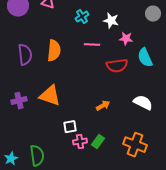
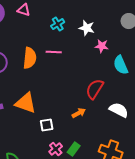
pink line: (92, 45) -> (54, 52), moved
red semicircle: (117, 66) -> (95, 89), moved, turned 130
white square: (70, 127) -> (47, 125), moved
pink cross: (80, 142) -> (56, 149), turned -32

